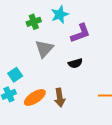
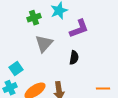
black semicircle: (75, 63) -> (74, 58), turned -64

